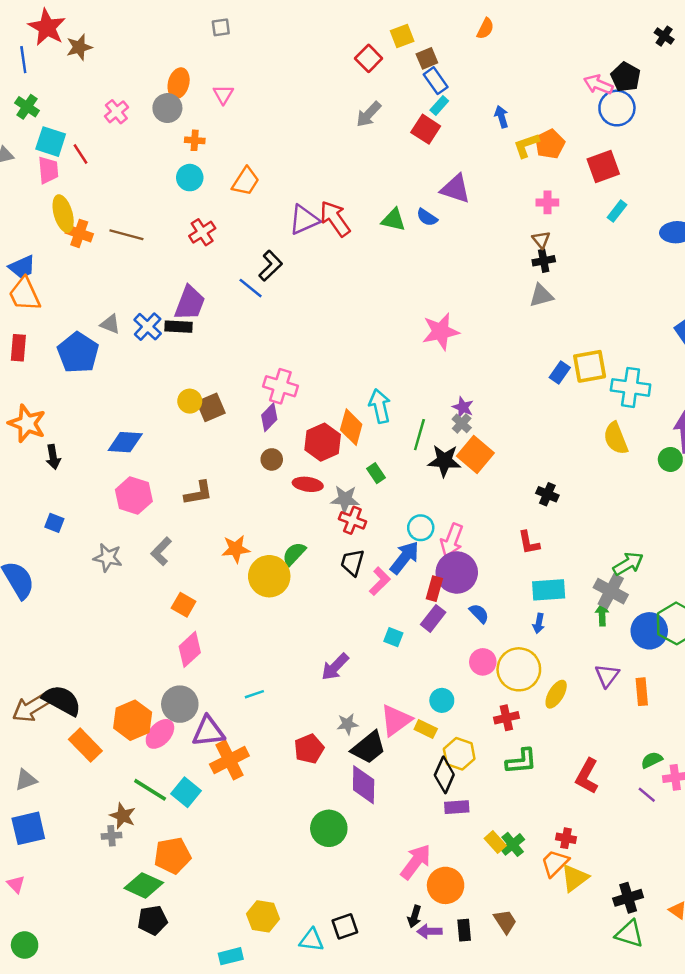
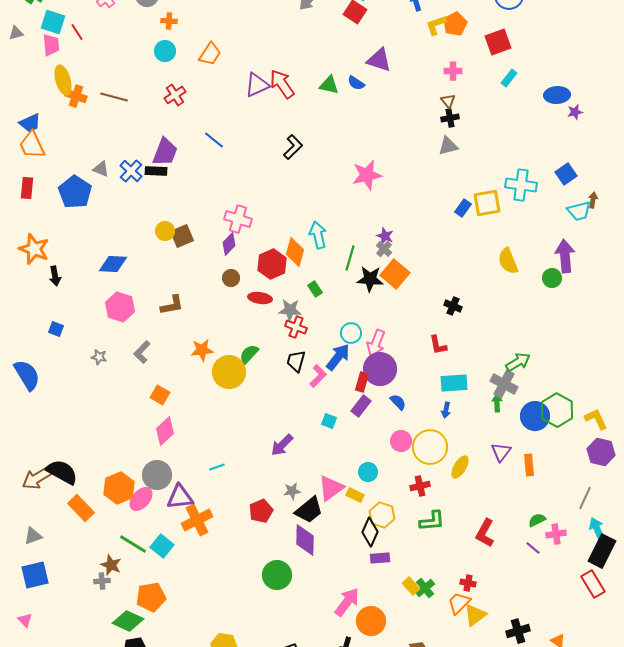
black L-shape: (270, 266) -> (293, 147), moved
cyan cross: (631, 387) -> (521, 185), moved
gray star: (108, 558) -> (99, 357), size x0.7

